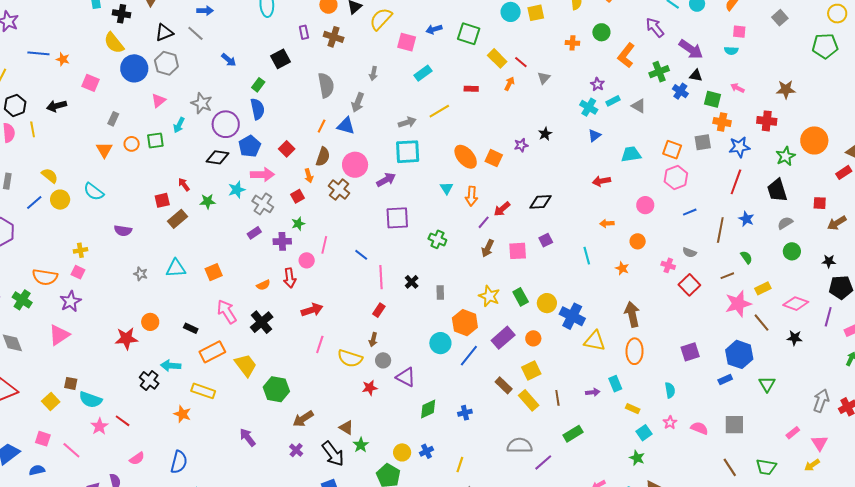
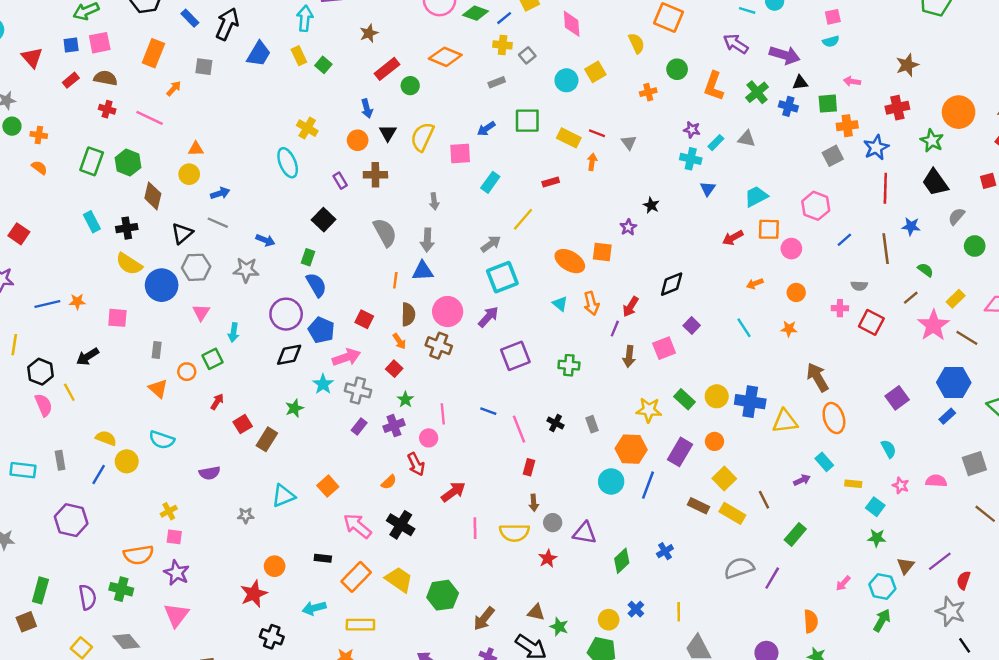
gray star: (202, 103) -> (246, 270), moved
orange square: (672, 150) -> (769, 229), moved
red arrow: (184, 184) -> (217, 402), moved, turned 88
black cross: (149, 380) -> (272, 637), moved

